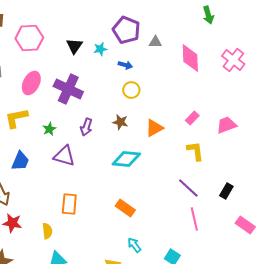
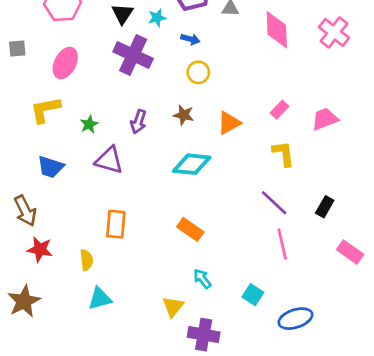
purple cross: (68, 89) -> (133, 55), moved
blue trapezoid: (20, 161) -> (51, 167), turned 85

